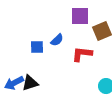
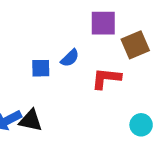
black triangle: (30, 83) -> (31, 120), turned 30

